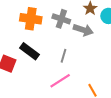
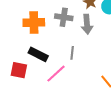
gray arrow: (83, 30) -> (87, 24), turned 78
pink line: (60, 81) -> (56, 74), moved

